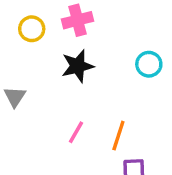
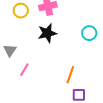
pink line: (76, 132) -> (24, 70), moved

